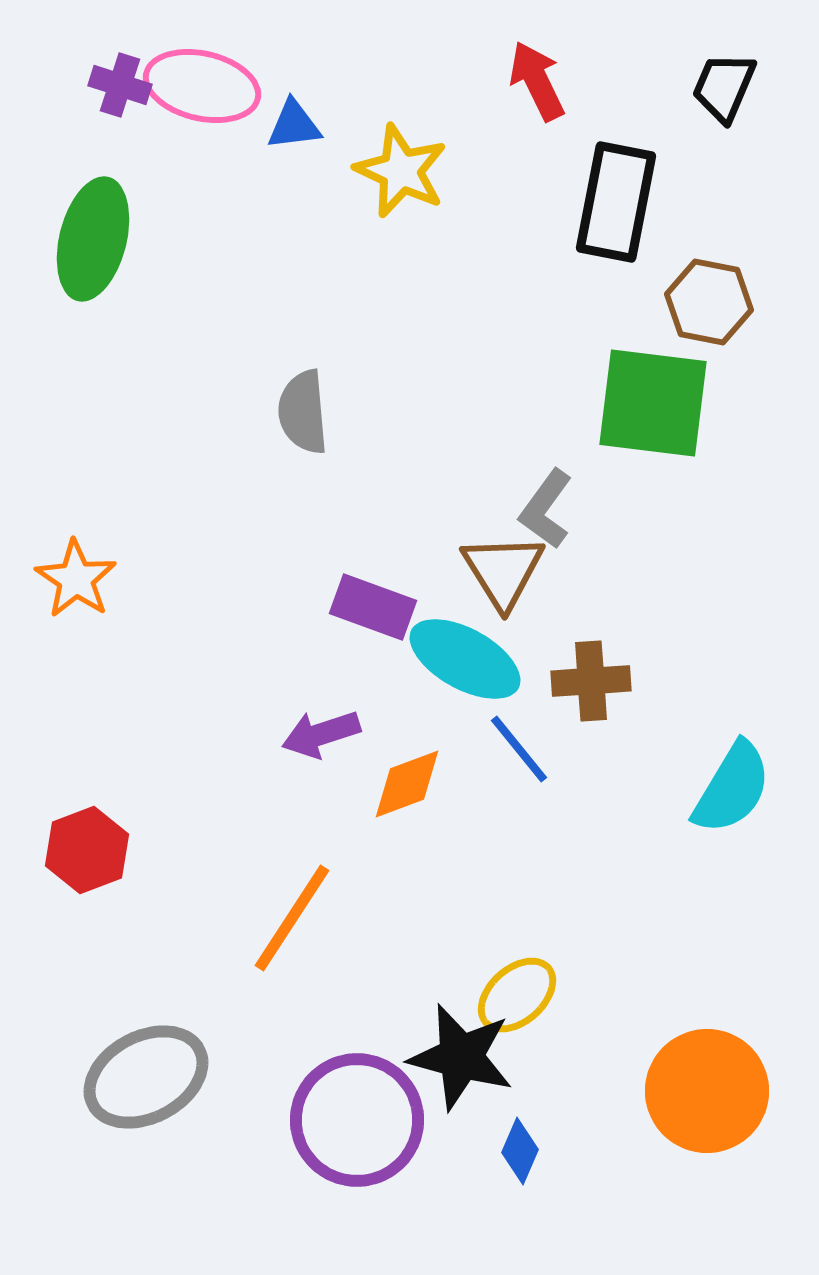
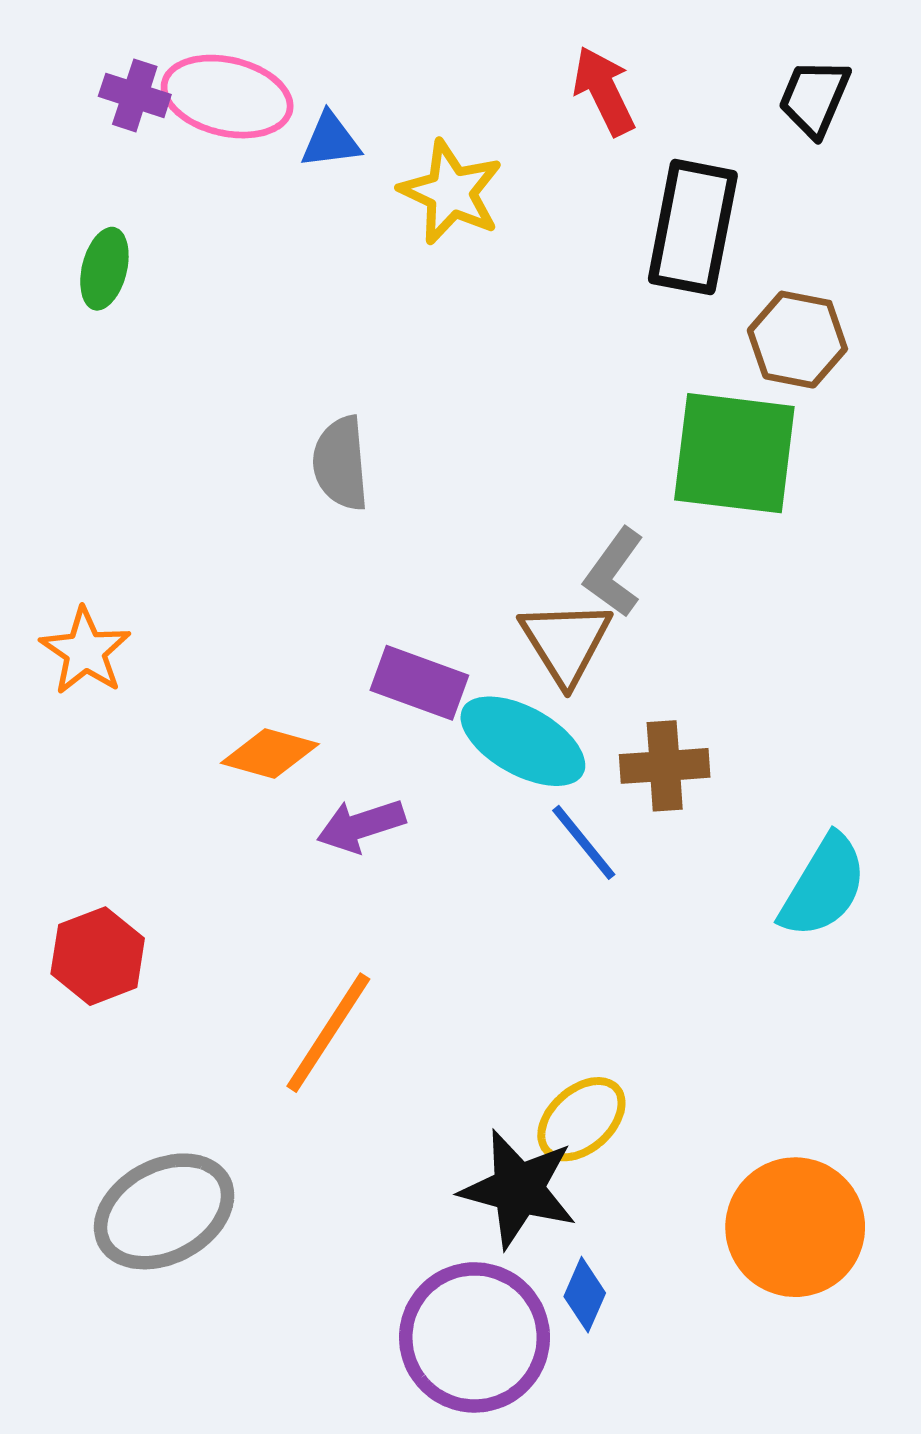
green ellipse: (93, 239) -> (104, 269), size x0.6
orange diamond: (407, 784) -> (270, 754), moved, turned 36
purple circle: (357, 1120) -> (475, 1337), moved

